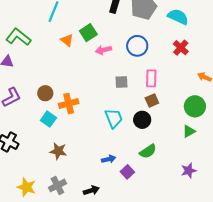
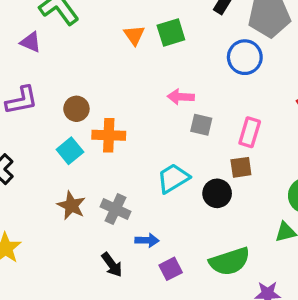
blue circle: (137, 46) -> (245, 57), moved
pink arrow: (103, 50) -> (181, 97), moved
cyan trapezoid: (114, 118) -> (173, 178), turned -115
green semicircle: (148, 151) -> (230, 261), moved, size x1.4
gray cross: (57, 185) -> (115, 209), moved, turned 36
black arrow: (91, 190) -> (112, 265), moved, turned 56

